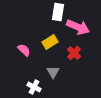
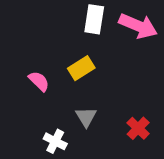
pink arrow: (78, 27) -> (138, 26), moved
red cross: (74, 53) -> (138, 128), moved

